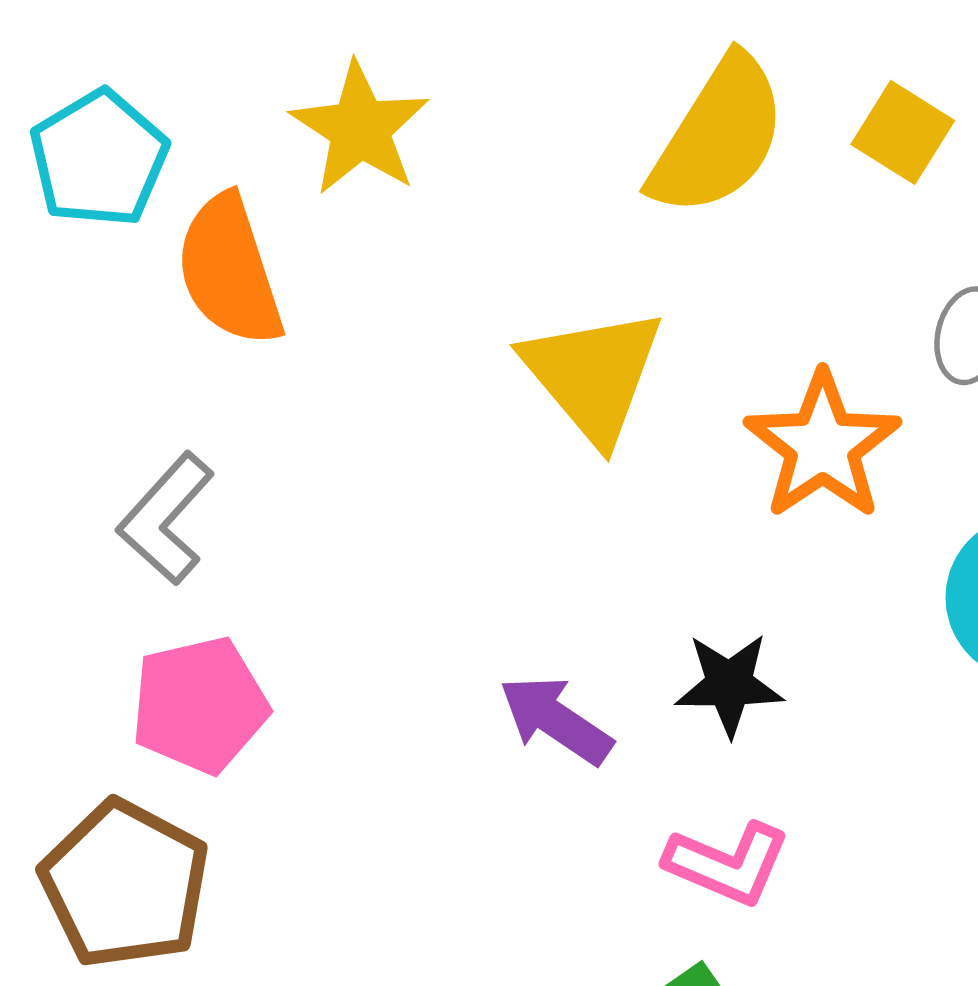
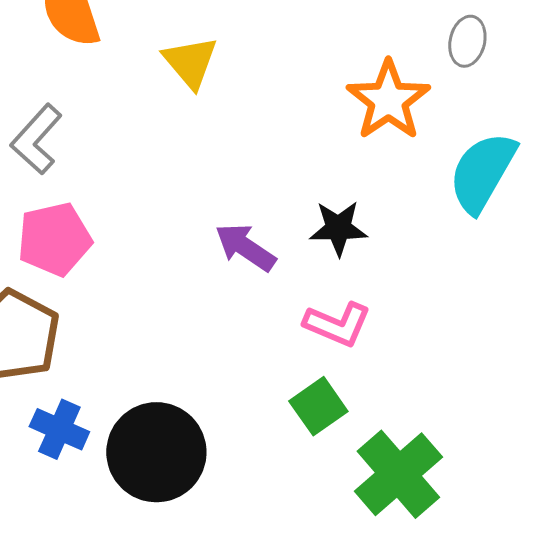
yellow triangle: (593, 375) -> (190, 62), moved, size x0.7

